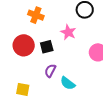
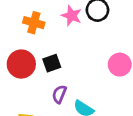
pink star: (68, 32) -> (72, 16), moved

